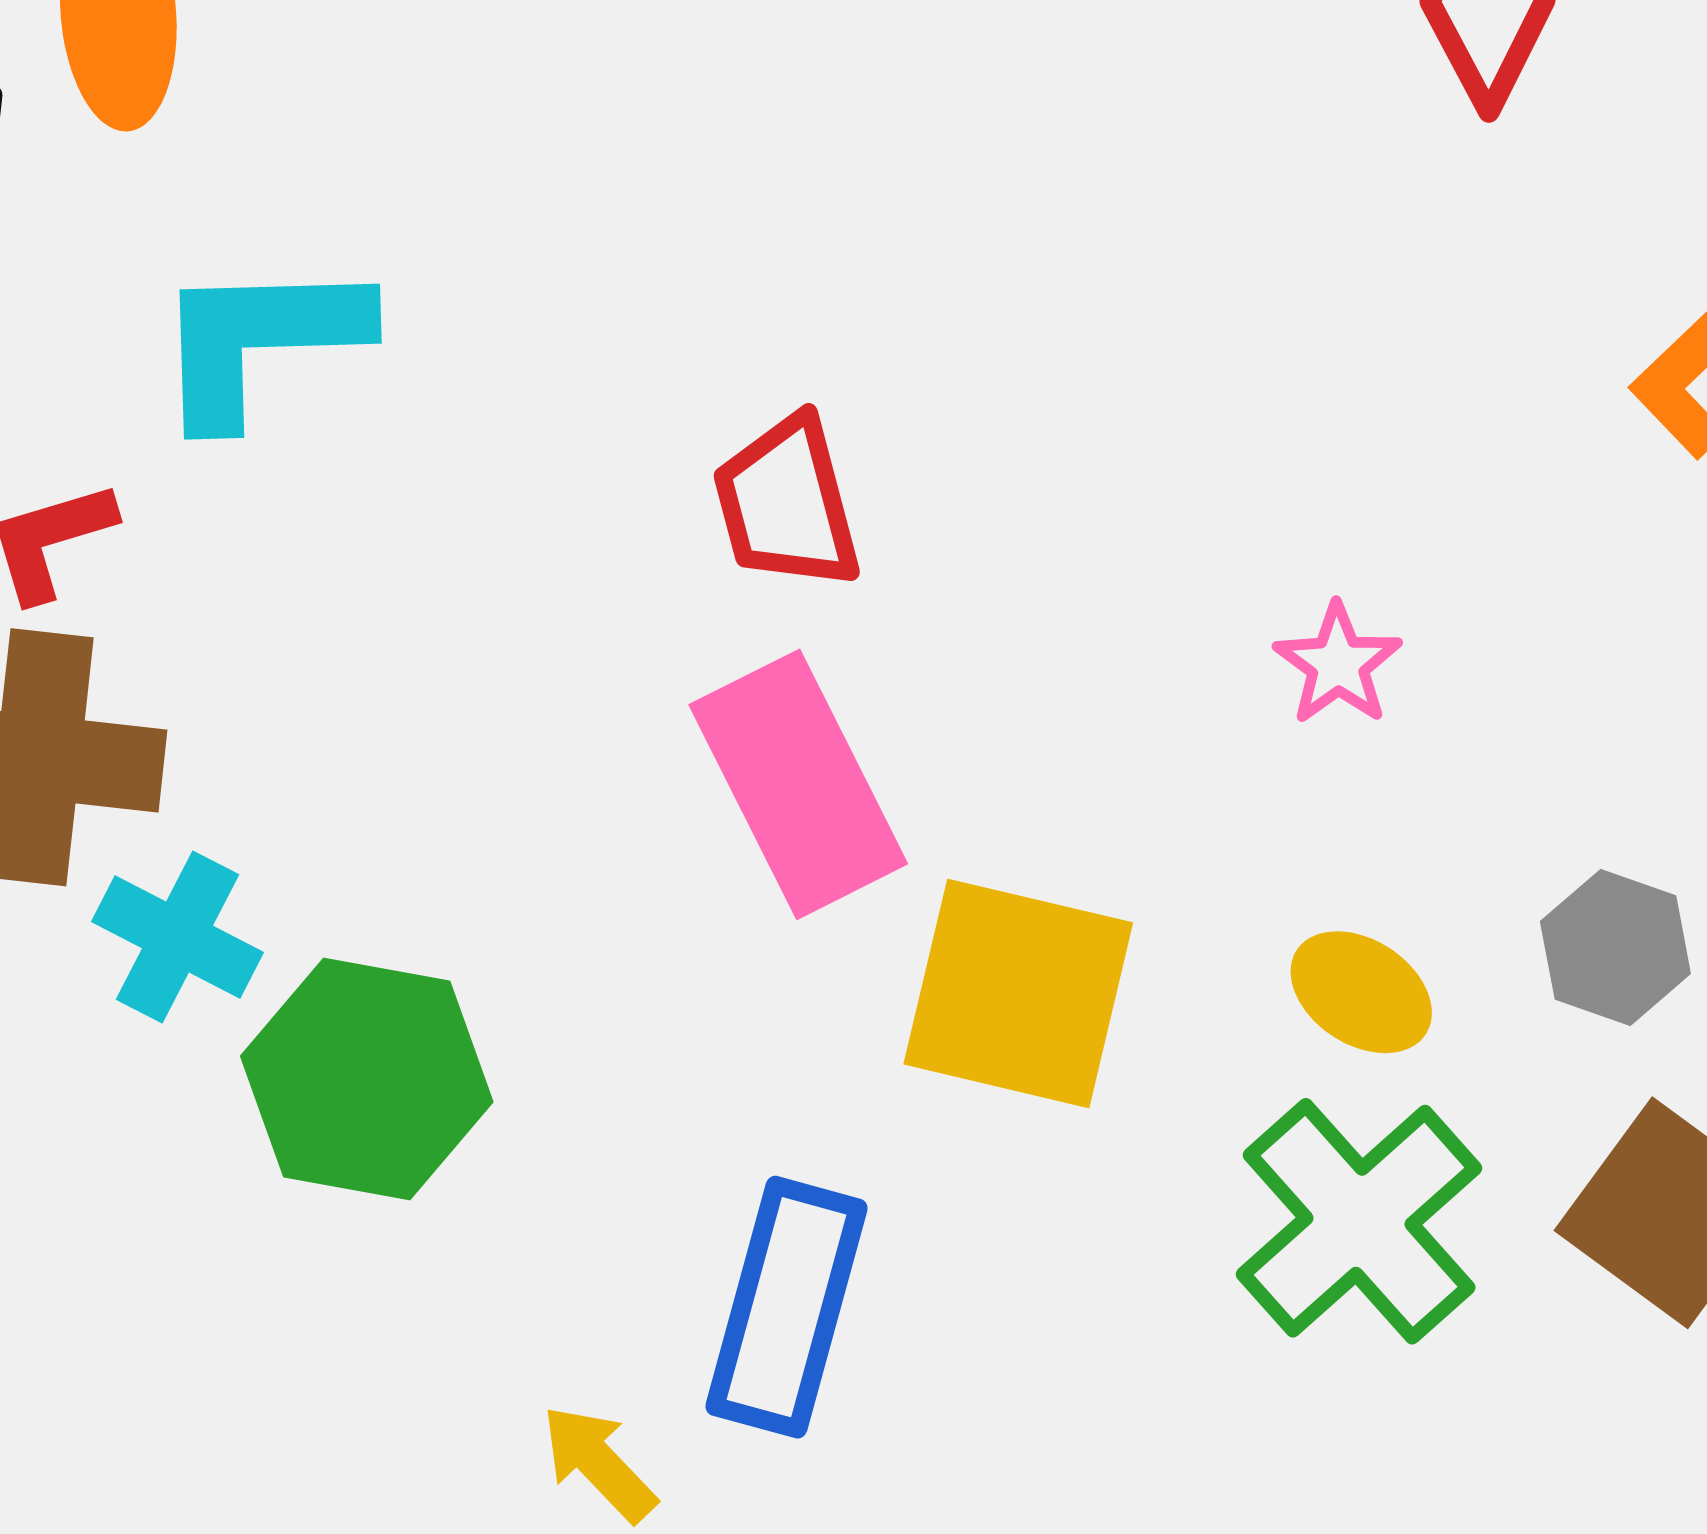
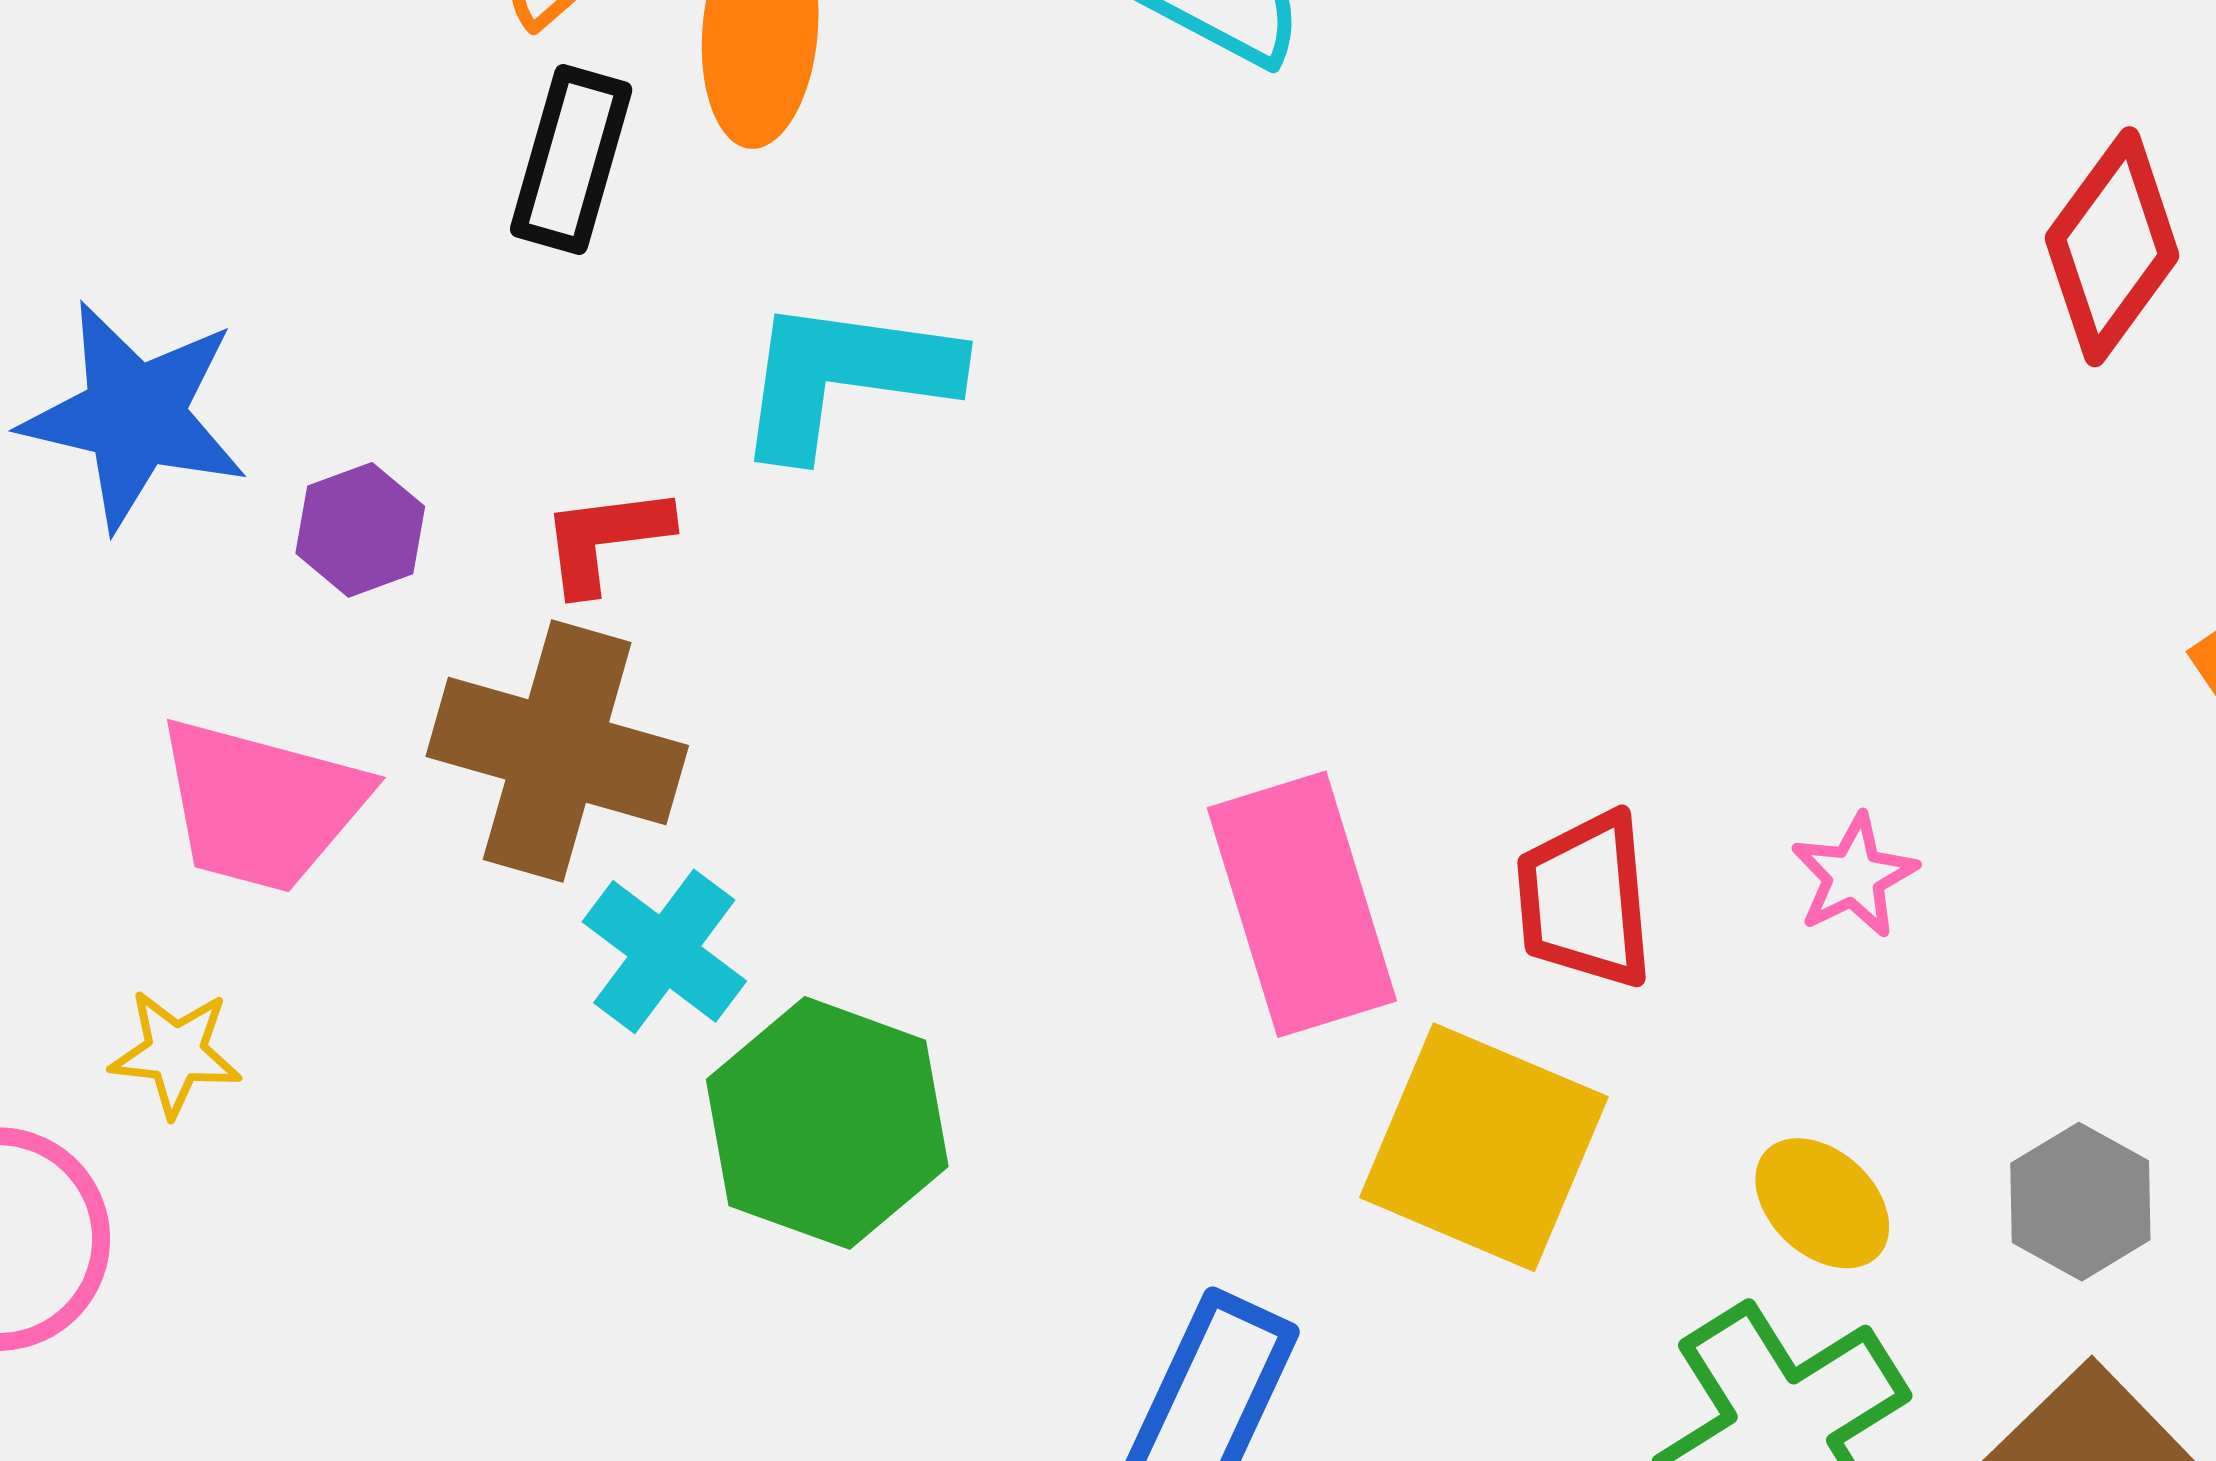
red trapezoid: (787, 503) -> (1585, 900), moved

